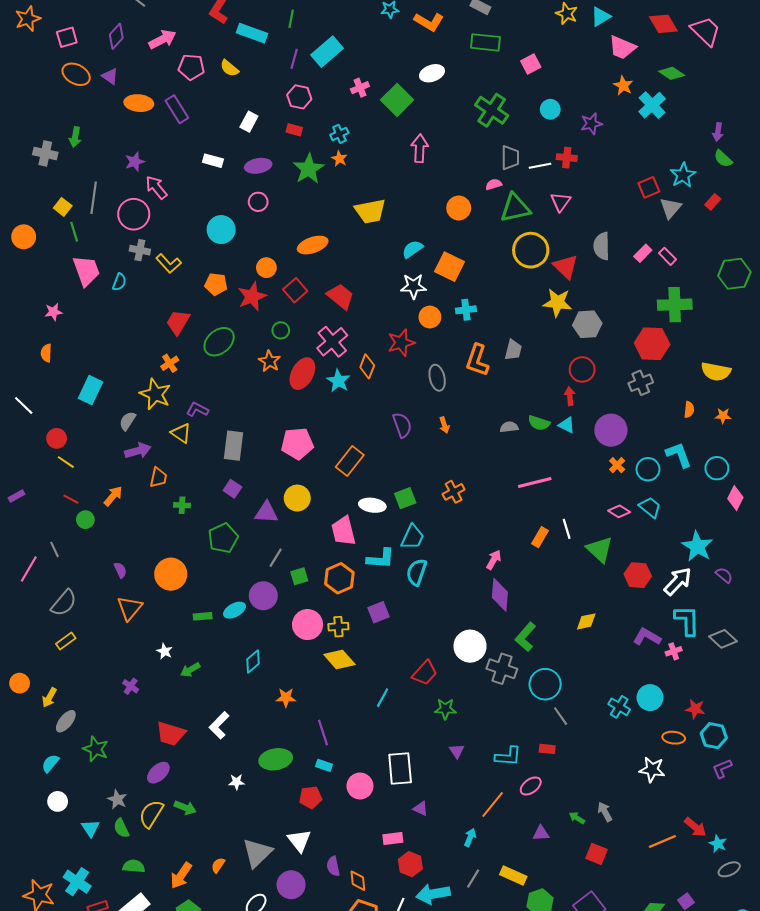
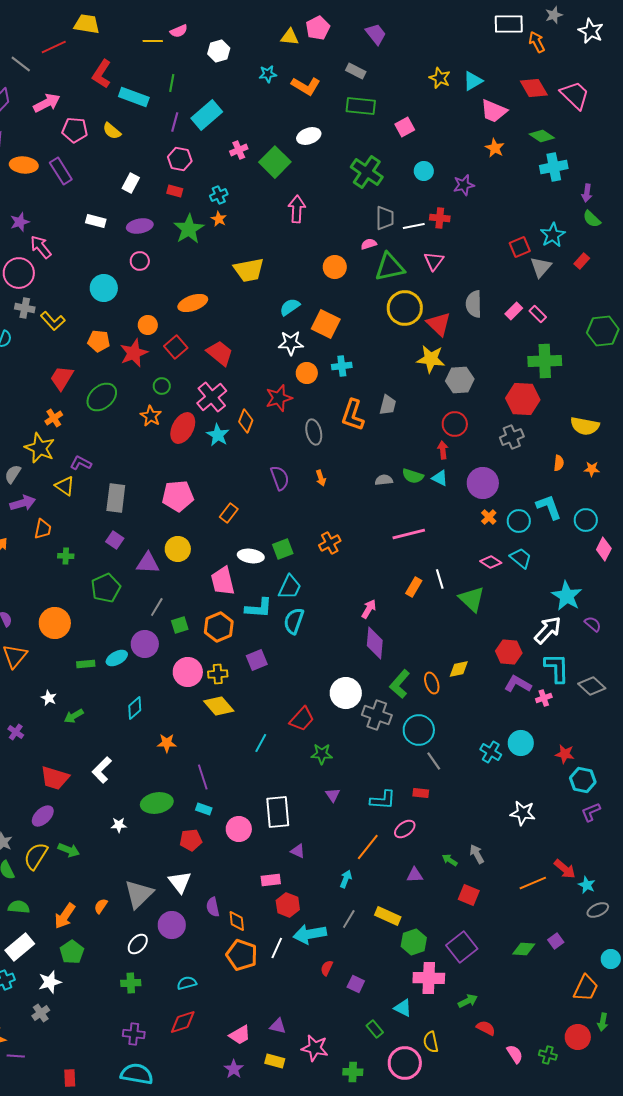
cyan cross: (652, 105) -> (554, 167), moved, turned 32
orange rectangle: (350, 461) -> (229, 513), size x0.7
red hexagon: (638, 575) -> (509, 652), moved
orange ellipse: (674, 738) -> (432, 683), moved, turned 65

